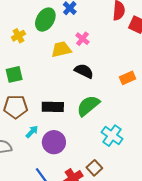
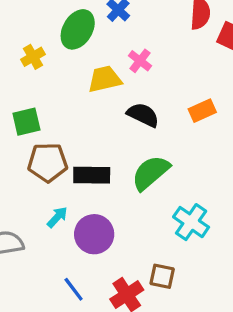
orange rectangle: (127, 78) -> (202, 111), moved
brown pentagon: (16, 107) -> (48, 162), moved
brown square: (94, 168) -> (162, 276), turned -35

